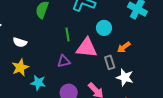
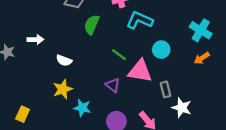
green line: (67, 34) -> (119, 55), turned -48
orange arrow: (124, 47) -> (202, 58), moved
purple triangle: (64, 61) -> (113, 85), turned 48

